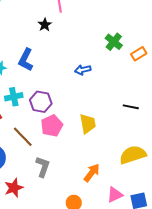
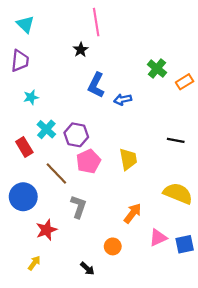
blue L-shape: (26, 60) -> (96, 85), moved
cyan cross: (14, 97) -> (46, 129), turned -36
yellow semicircle: (133, 155) -> (178, 193), turned 40

